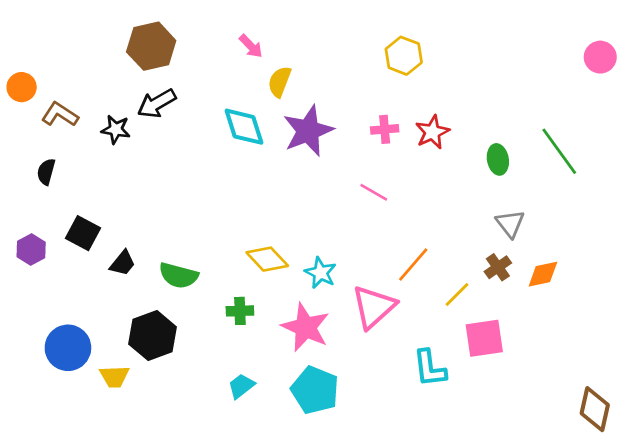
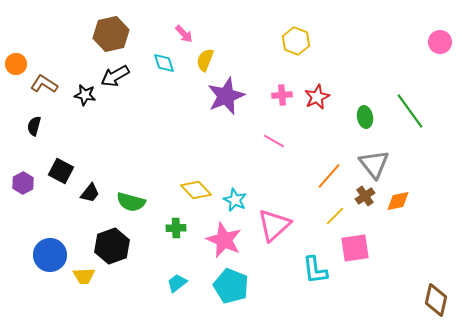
cyan diamond: (244, 127) -> (164, 63), moved, size x0.7
gray triangle: (510, 224) -> (374, 164), size x1.4
orange line: (413, 265) -> (329, 176), moved

